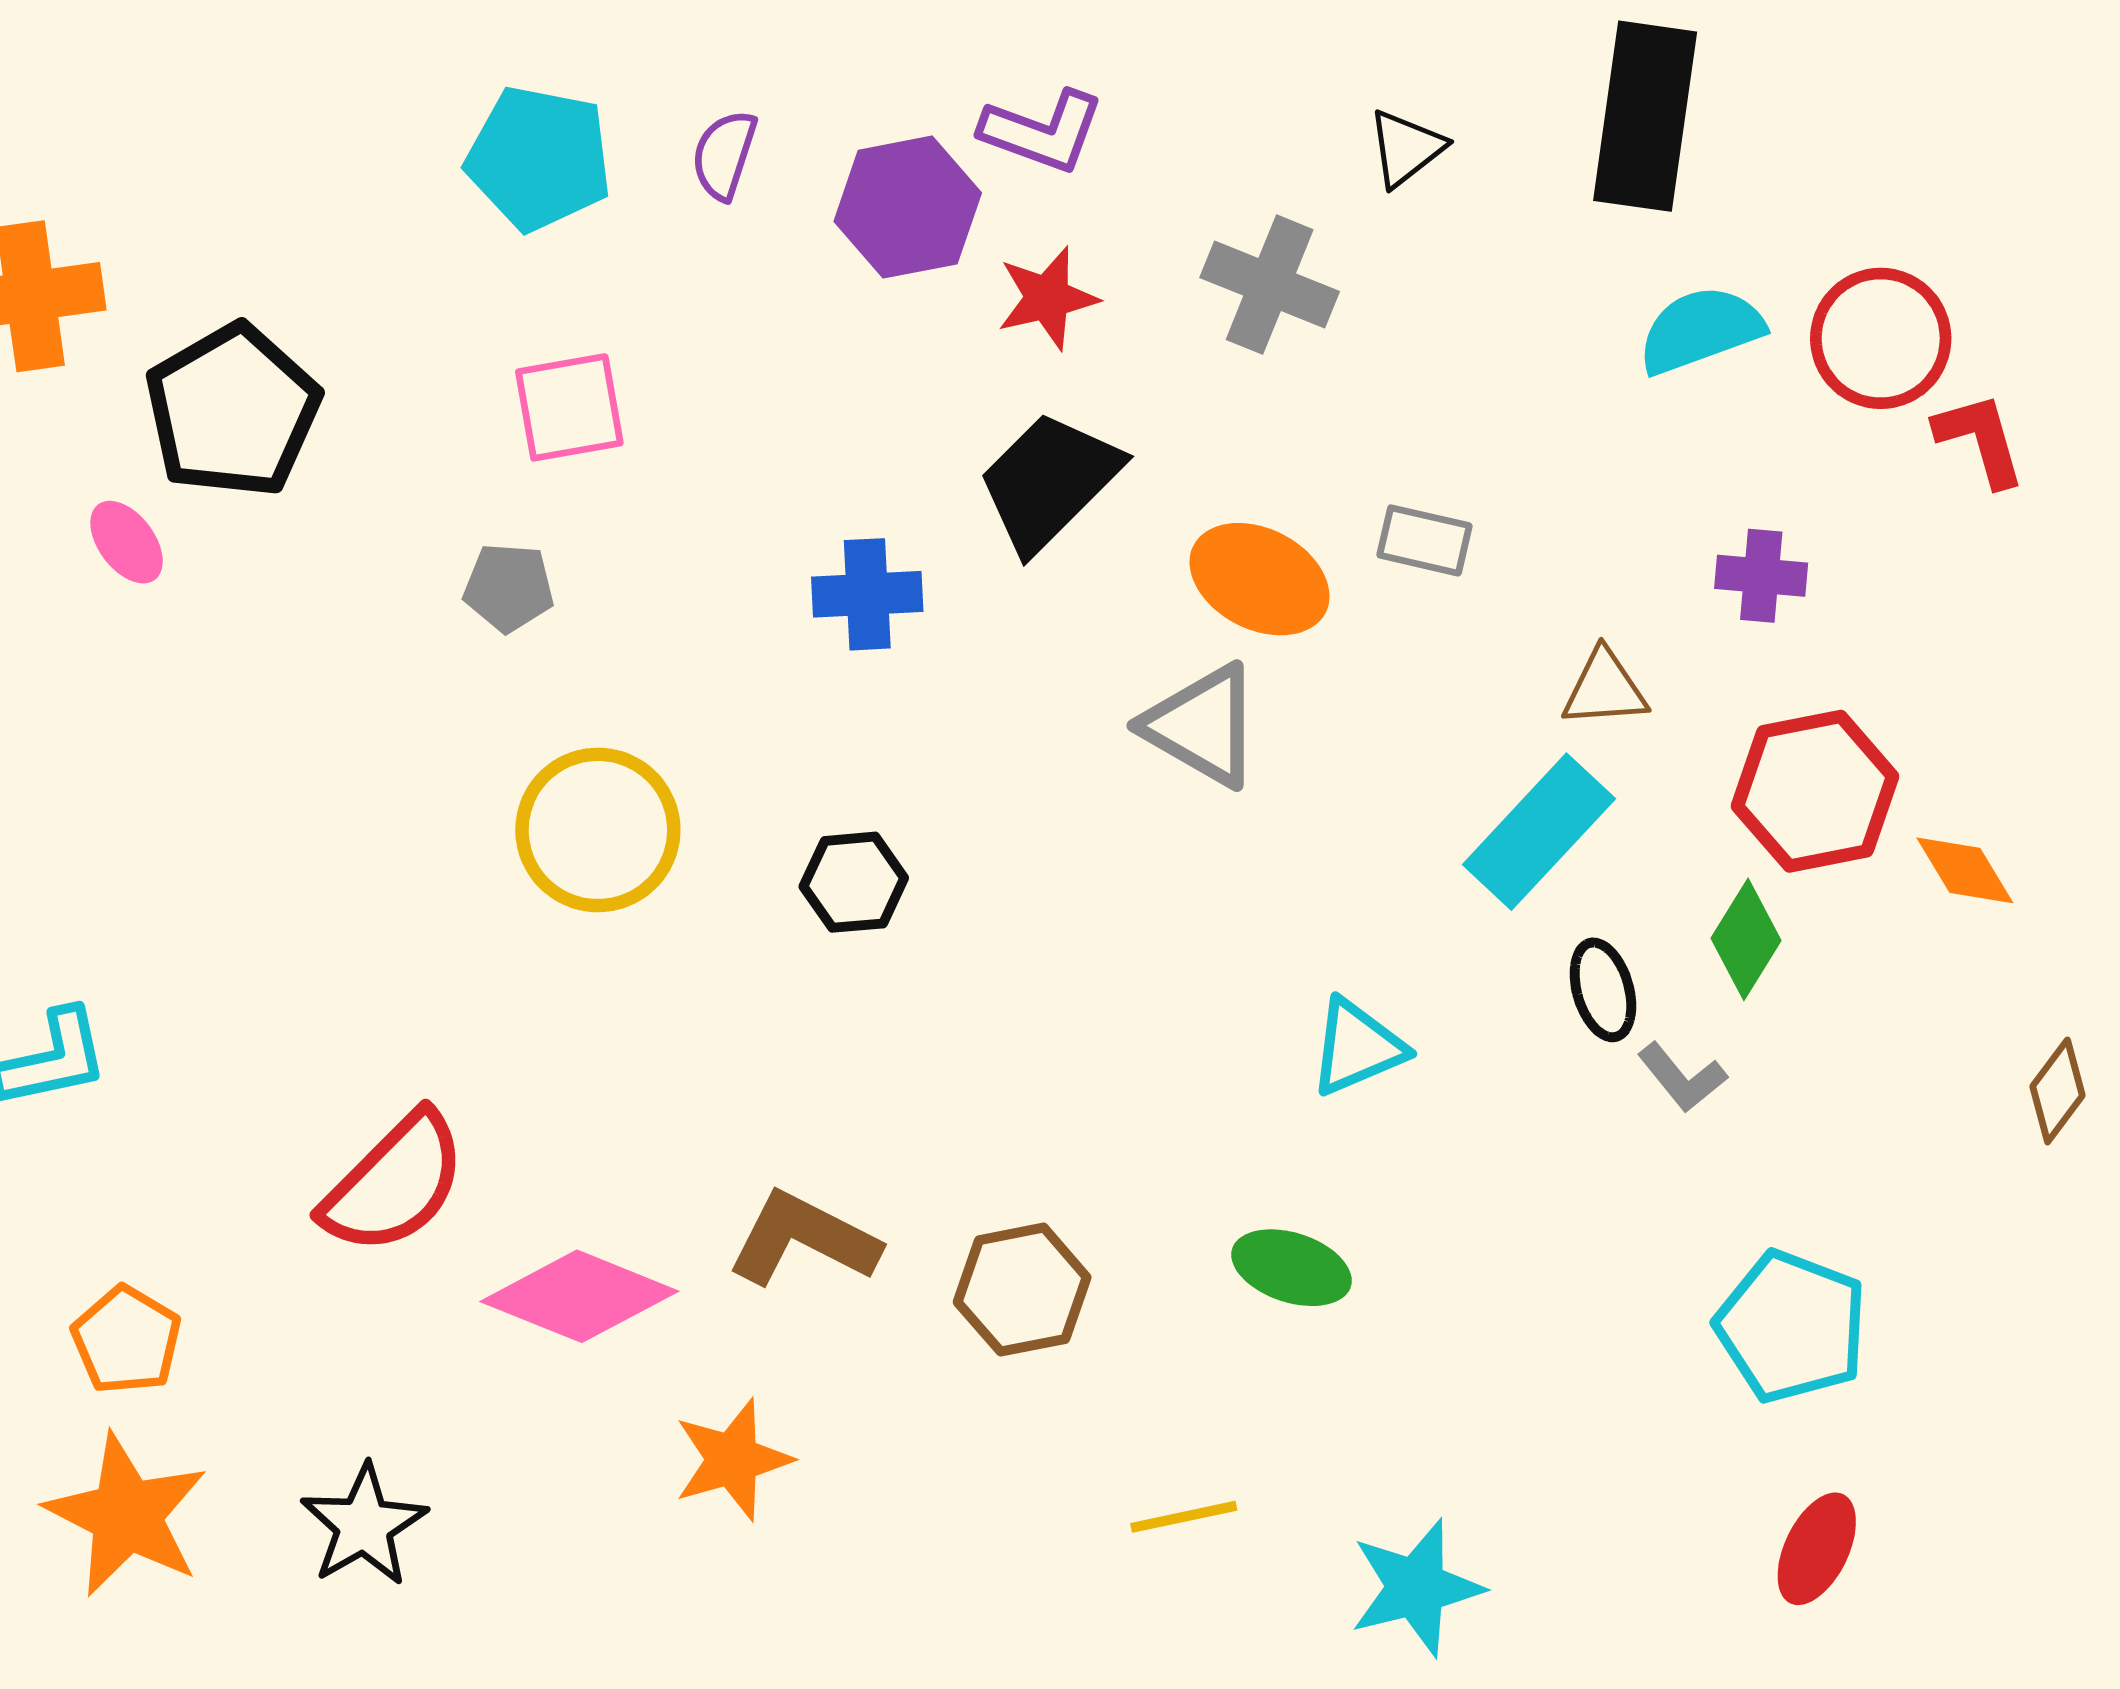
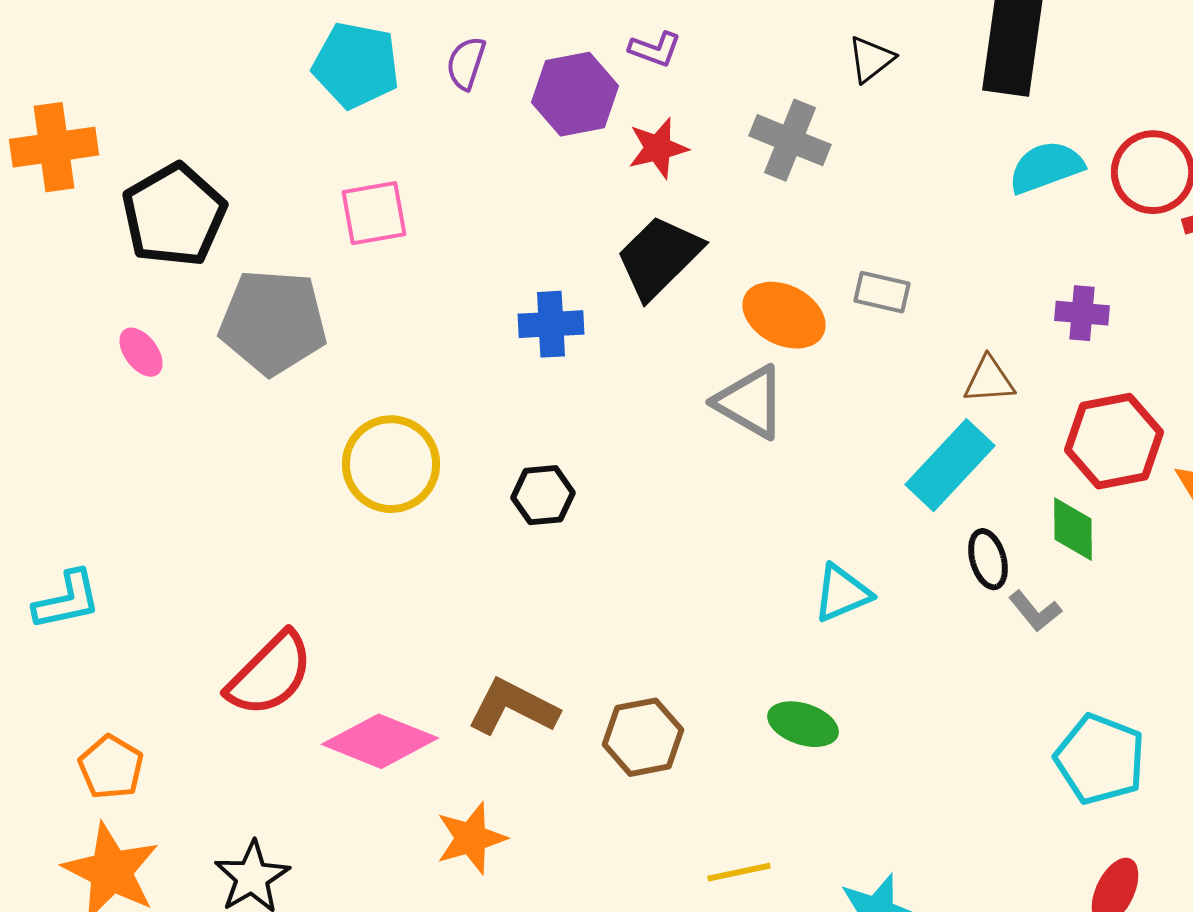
purple L-shape: (1042, 131) -> (655, 49), size x0.7
pink ellipse: (127, 542) -> (141, 352), moved
gray pentagon: (509, 588) -> (273, 322), moved, size x2.0
green diamond: (1746, 939) -> (1073, 529), turned -32

